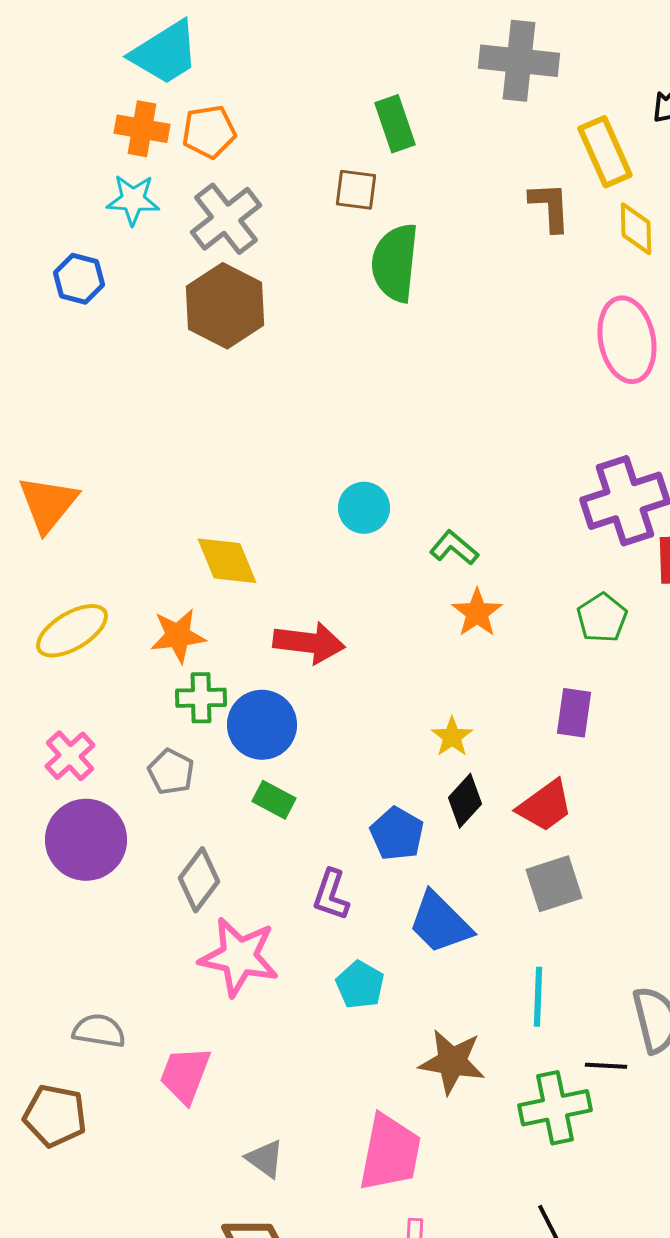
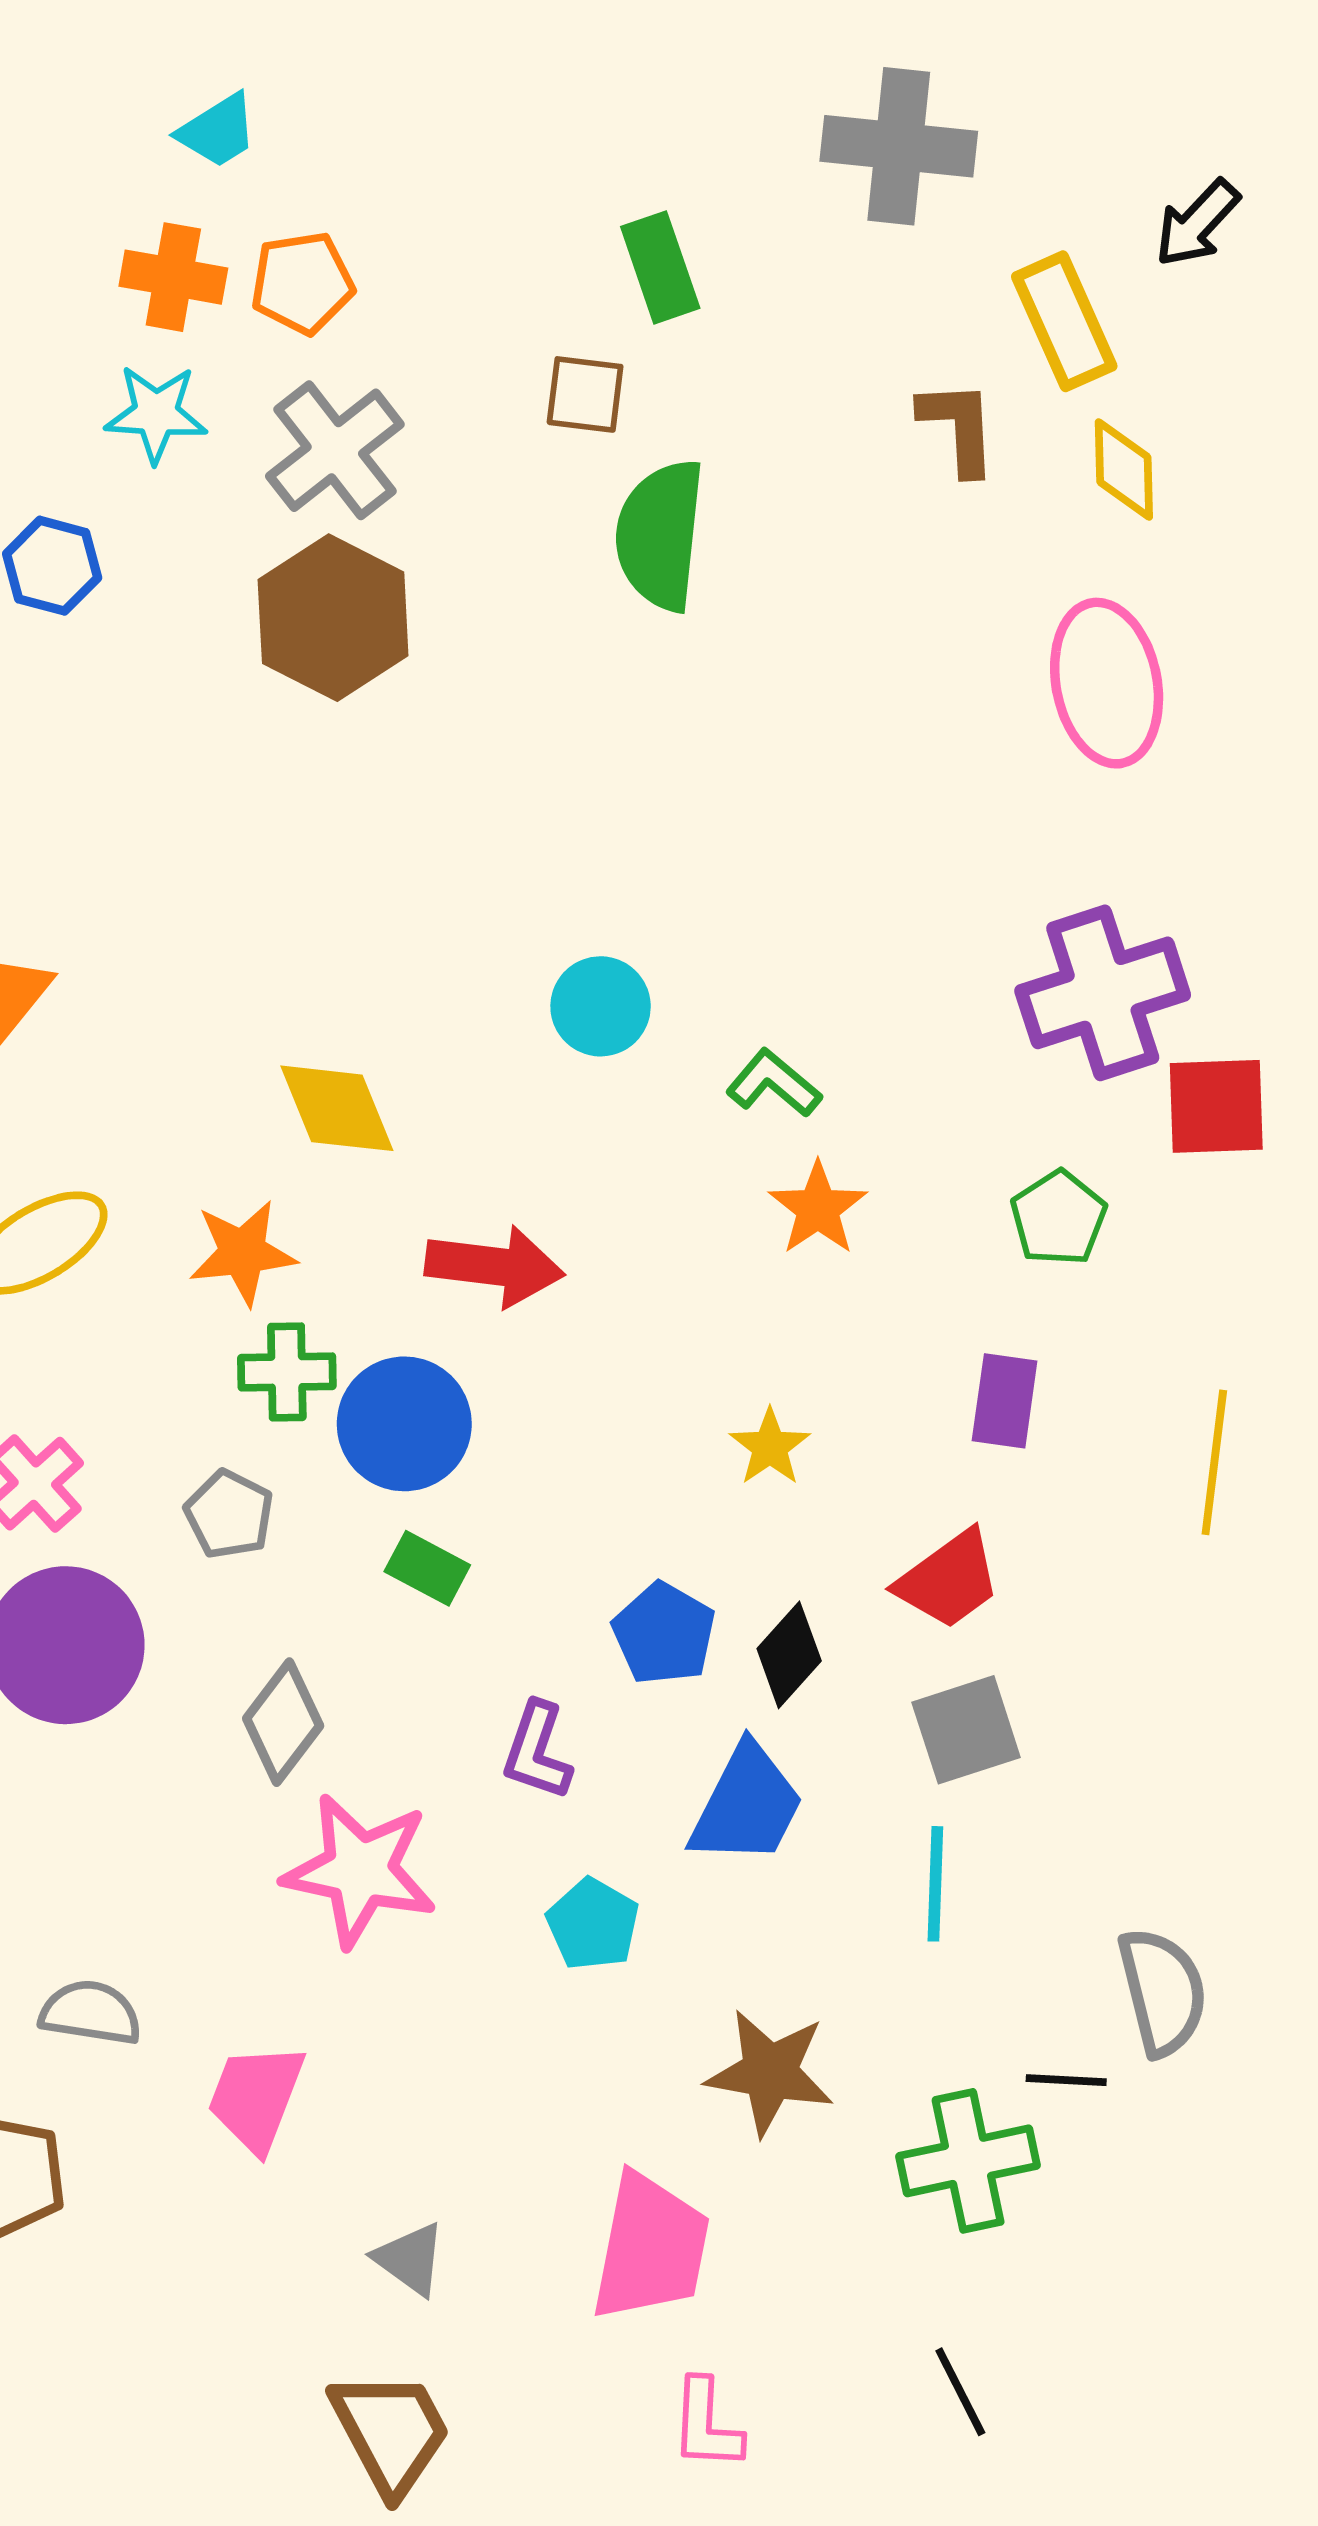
cyan trapezoid: (165, 53) -> (218, 131), size x0.6
black diamond: (465, 801) -> (789, 1655), moved
blue trapezoid: (440, 923) -> (747, 1805), turned -108
cyan line: (538, 997) -> (935, 1884), moved

